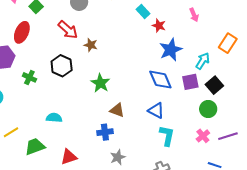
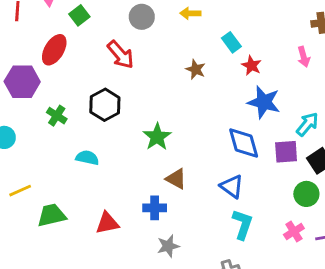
brown star: (91, 45) -> (196, 69), moved
blue star: (171, 50) -> (264, 102), turned 30
cyan semicircle: (54, 118) -> (87, 158), moved
red triangle: (69, 157) -> (107, 223), moved

